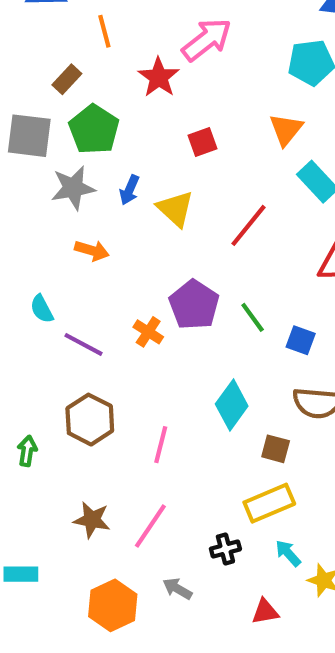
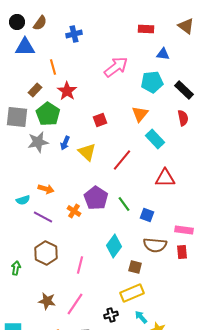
pink arrow: (207, 40) -> (116, 67), moved
red star: (159, 77) -> (67, 91), moved
orange arrow: (92, 250) -> (46, 189), moved
cyan semicircle: (42, 309) -> (23, 200), turned -80

